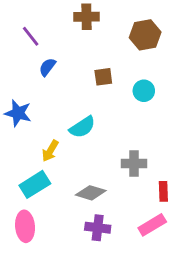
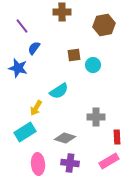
cyan circle: (144, 91) -> (93, 65), moved
blue star: (18, 113) -> (18, 68), moved
pink ellipse: (25, 226) -> (38, 164), moved

